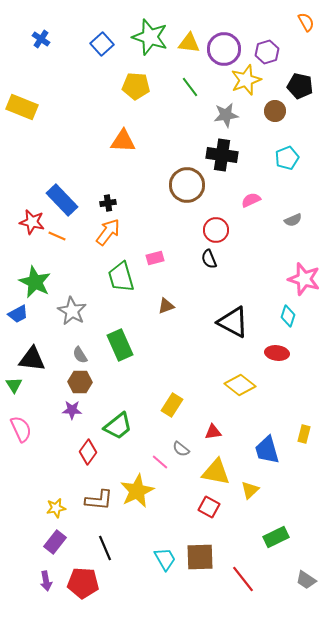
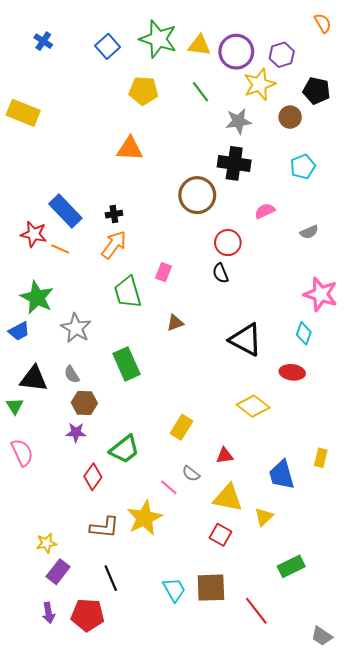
pink rectangle: (155, 258) -> (164, 272), turned -54
gray semicircle: (80, 355) -> (72, 374), moved
yellow star: (56, 508) -> (46, 543), moved
gray trapezoid: (306, 580) -> (322, 636), moved

